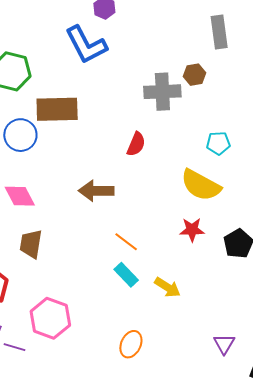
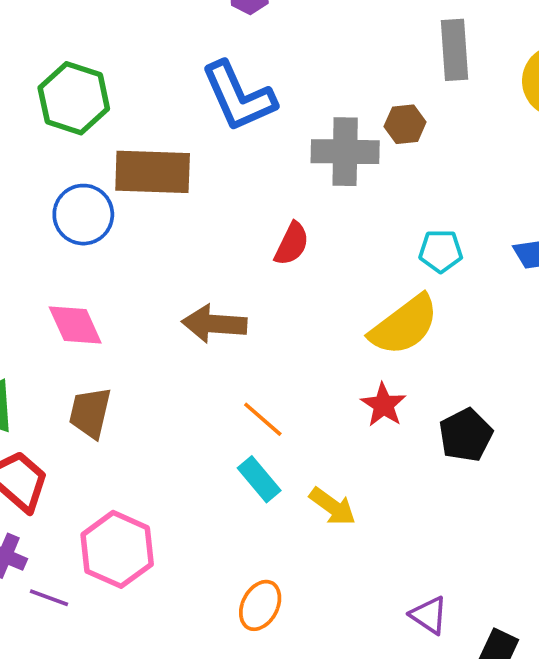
blue L-shape: (86, 45) -> (239, 97), moved
yellow semicircle: (201, 185) -> (404, 325), turned -69
red star: (192, 230) -> (383, 405), turned 30
purple triangle: (224, 344) -> (429, 615), turned -30

